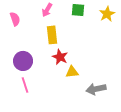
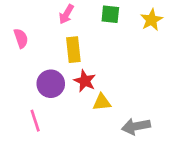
pink semicircle: (15, 19) -> (21, 38), moved
purple circle: (23, 61) -> (51, 84), moved

